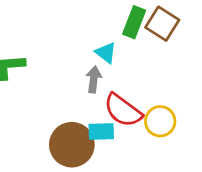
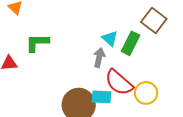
green rectangle: (134, 22) -> (131, 43), moved

